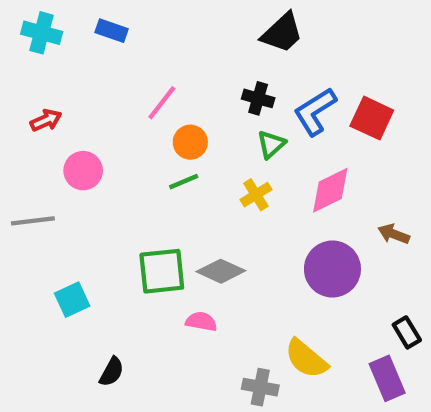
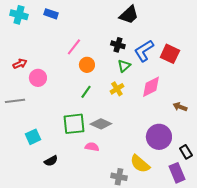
red arrow: (46, 120) -> (20, 64), moved
green line: (184, 182) -> (86, 92), moved, turned -32
purple circle: (332, 269) -> (159, 137), moved
black semicircle: (112, 372) -> (51, 161), moved, turned 32

